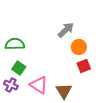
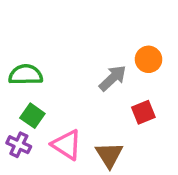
gray arrow: (66, 30) -> (113, 78), moved
orange circle: (79, 47) -> (149, 59), moved

